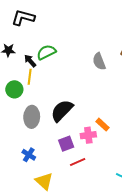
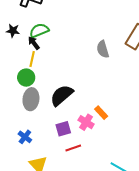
green semicircle: (46, 52) -> (39, 30), moved
green circle: (14, 89) -> (26, 78), moved
pink cross: (88, 135) -> (86, 122), turned 35

